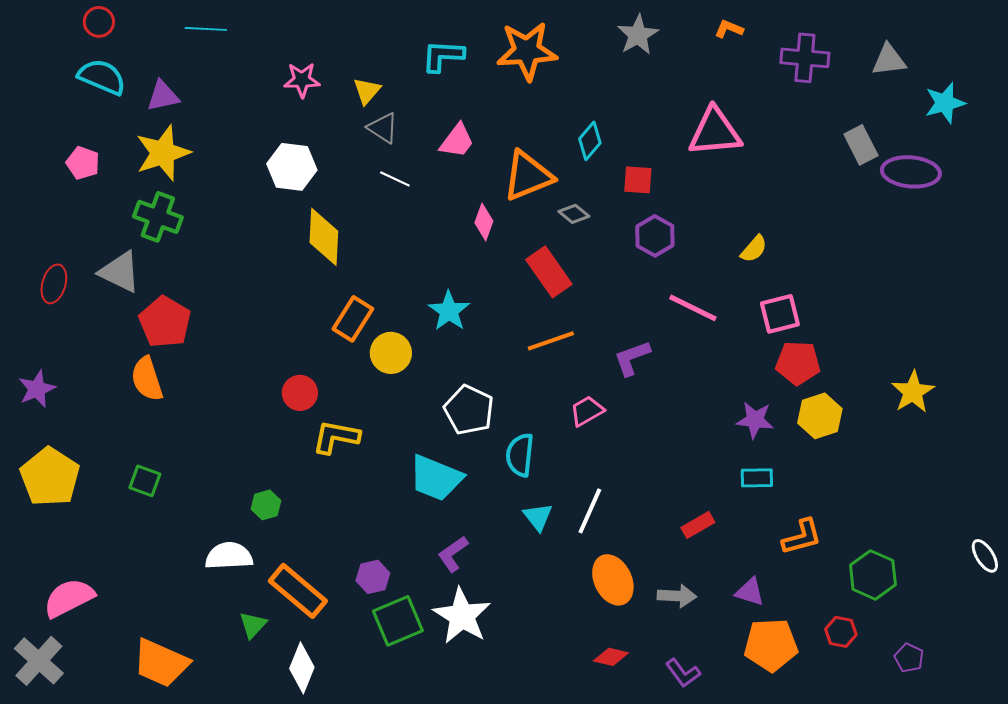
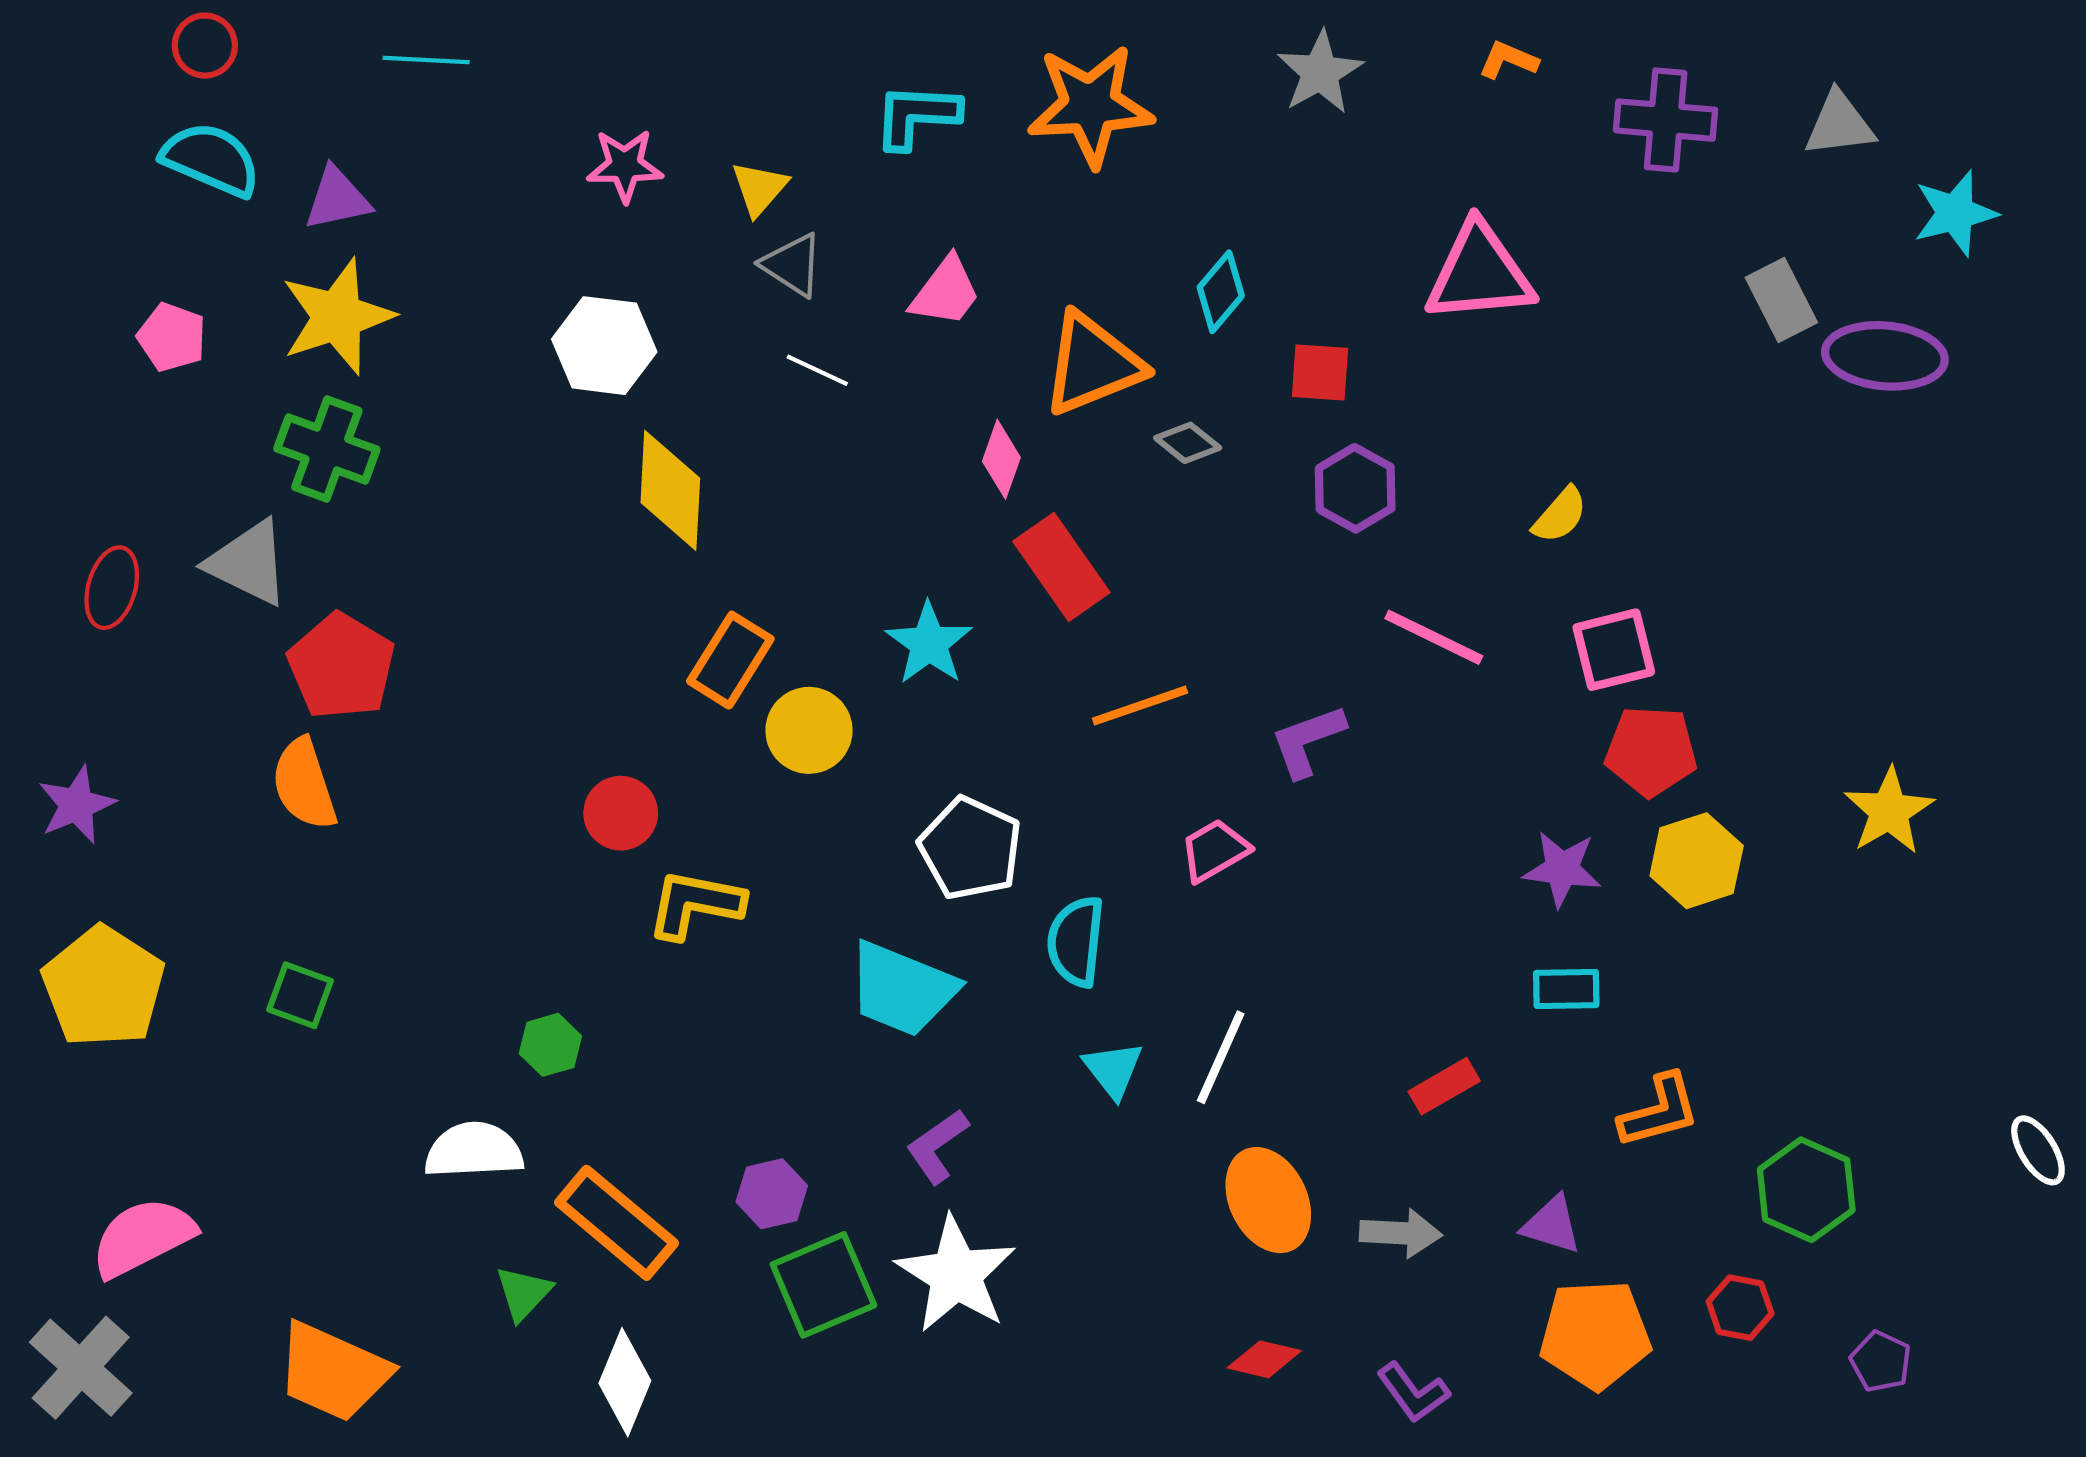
red rectangle: (549, 272) -> (1061, 567), moved

